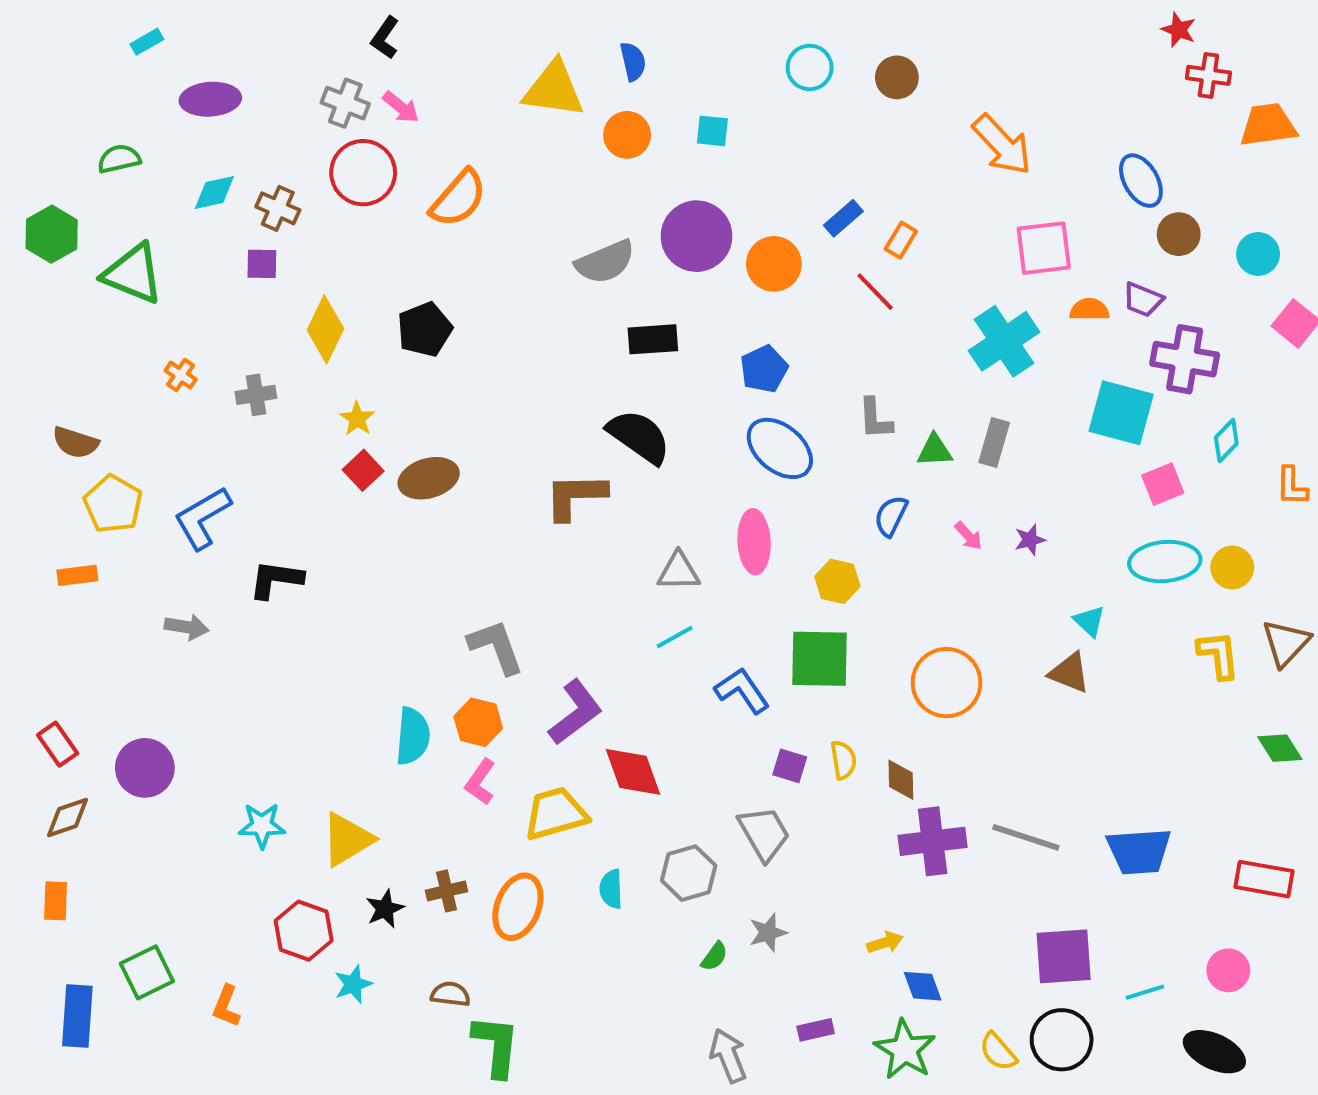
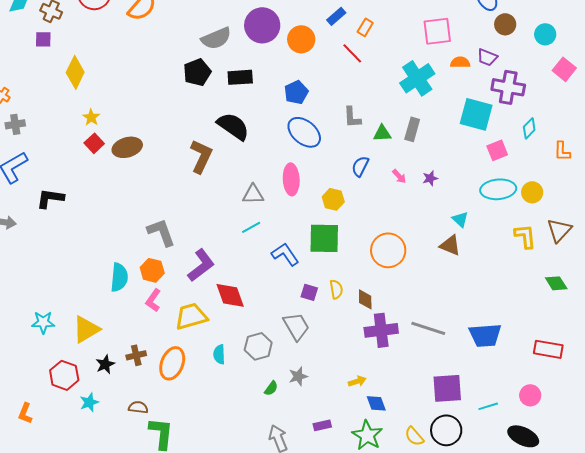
black pentagon: (425, 329) -> (197, 72), moved
gray cross: (256, 395) -> (15, 124), moved
brown L-shape: (575, 496) -> (201, 156), turned 116

